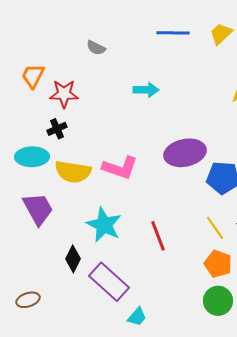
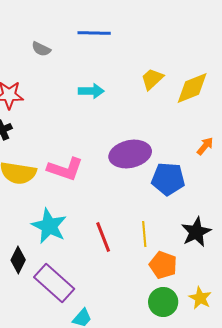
blue line: (173, 33) -> (94, 33), moved
yellow trapezoid: (221, 34) -> (152, 79), moved
yellow line: (215, 228) -> (144, 234), moved, turned 30

